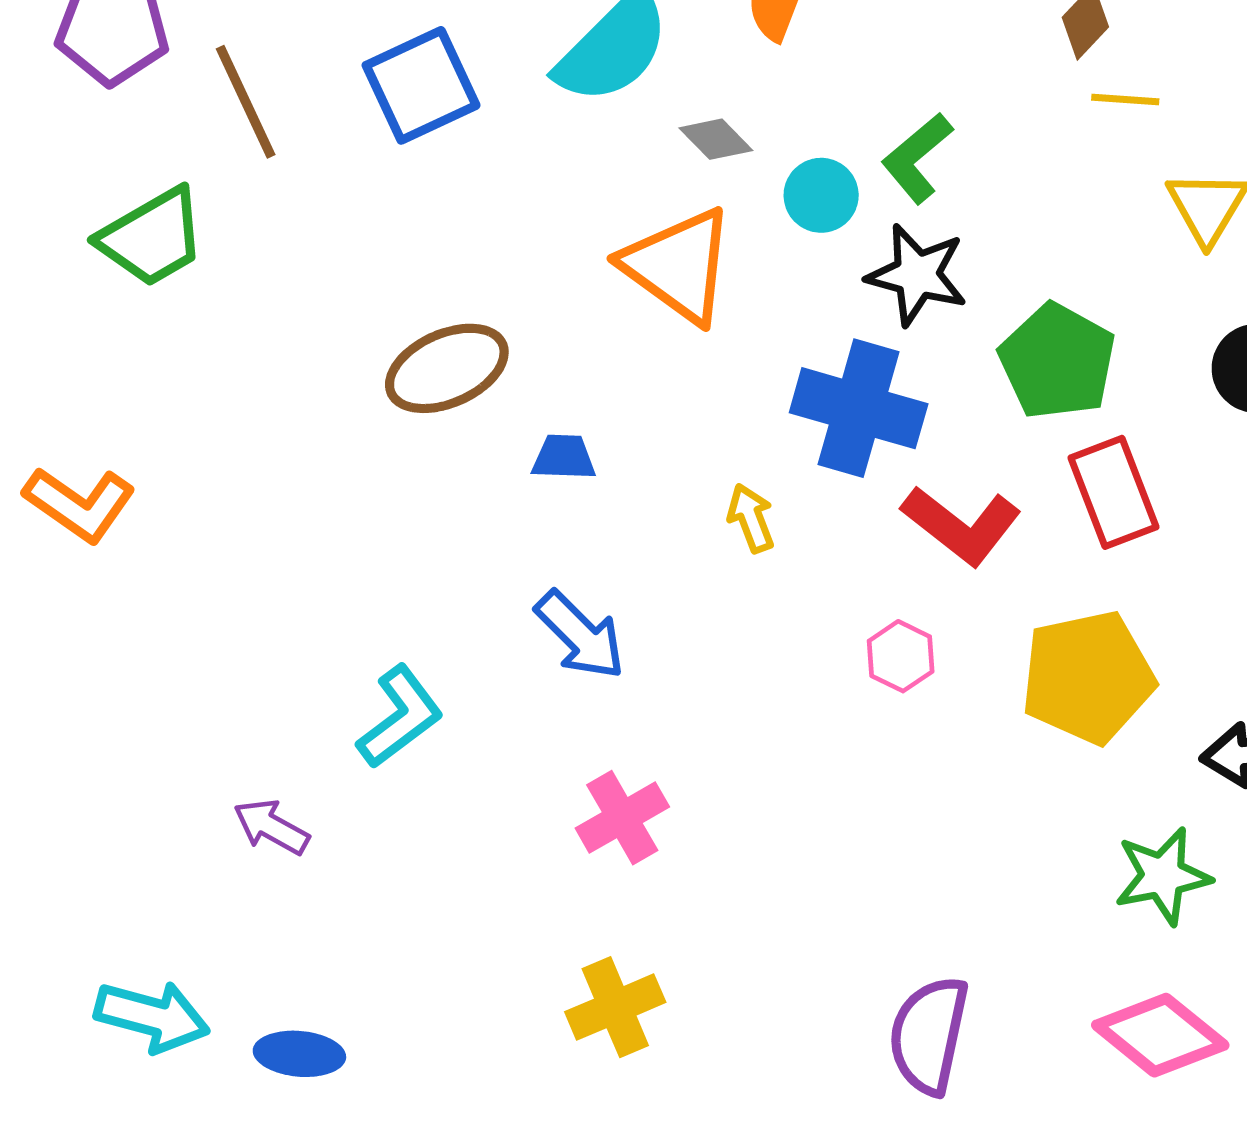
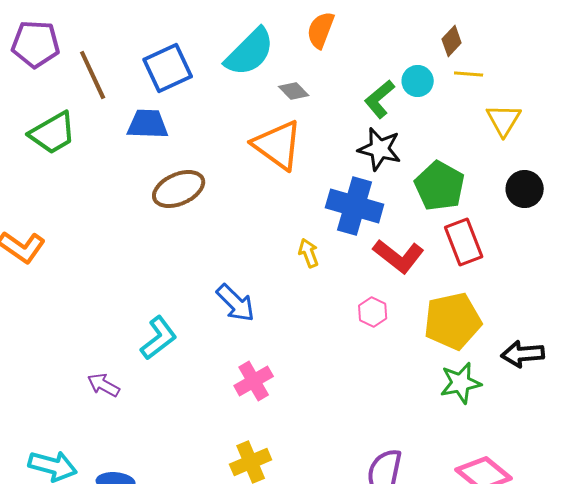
cyan circle: (821, 195) -> (418, 81), moved
blue trapezoid: (564, 457) -> (148, 124), moved, size x1.5
green star: (1163, 876) -> (461, 383), moved

